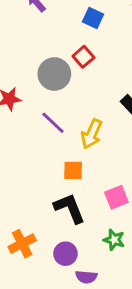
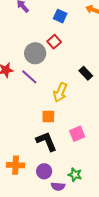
purple line: (53, 123) -> (29, 77), moved
green star: (114, 240) -> (75, 175), moved
orange cross: (22, 244) -> (16, 165), turned 30

